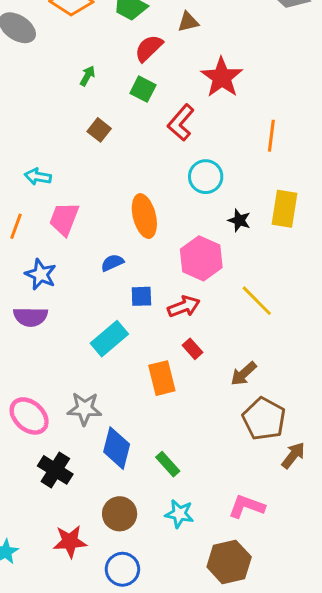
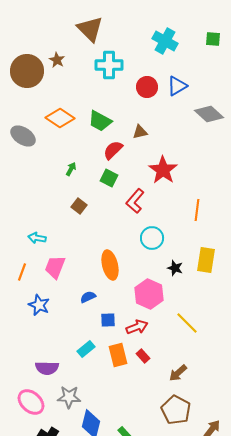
purple semicircle: (31, 317) -> (47, 368), moved
cyan rectangle: (109, 339) -> (86, 349), size x0.7
orange rectangle: (162, 378) -> (118, 355), moved
brown pentagon: (264, 419) -> (176, 410), moved

